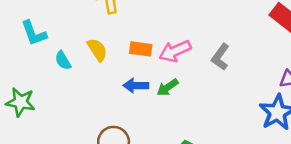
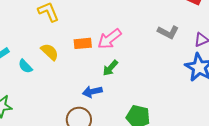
gray L-shape: (220, 57) -> (168, 32), moved, turned -85
blue arrow: (136, 86) -> (92, 92), moved

